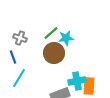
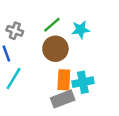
cyan star: (66, 38) -> (81, 30), moved
orange rectangle: (89, 86) -> (64, 80), moved

